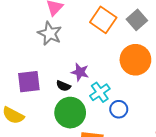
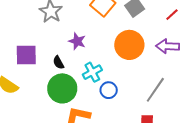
purple star: (80, 72) -> (77, 41), moved
black semicircle: (63, 86) -> (58, 62), turned 32

